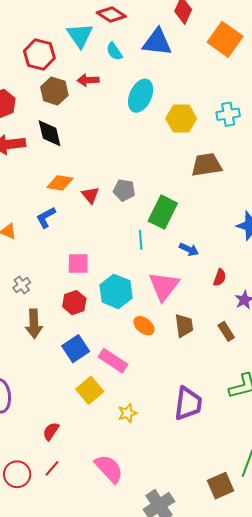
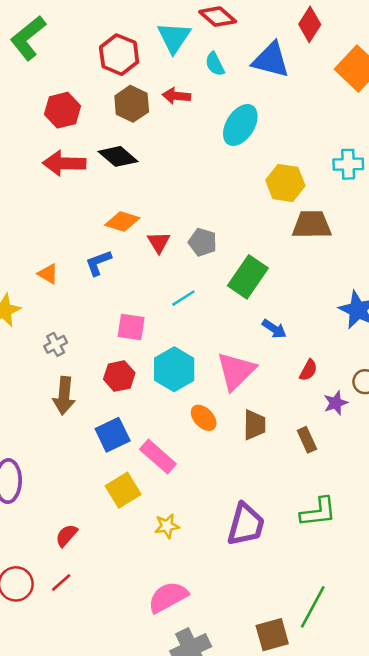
yellow hexagon: (181, 119) -> (285, 183), moved
black diamond: (50, 133) -> (118, 156), turned -44
cyan line: (141, 240) -> (183, 298), moved, turned 54
pink semicircle: (109, 469) -> (168, 597), moved, turned -84

